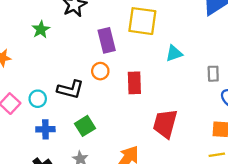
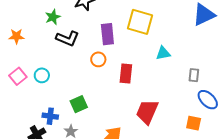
black L-shape: (70, 89) -> (68, 38), moved
blue cross: (45, 129) -> (50, 116), moved

